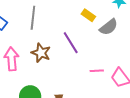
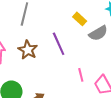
pink line: (97, 71) -> (81, 75), turned 72

